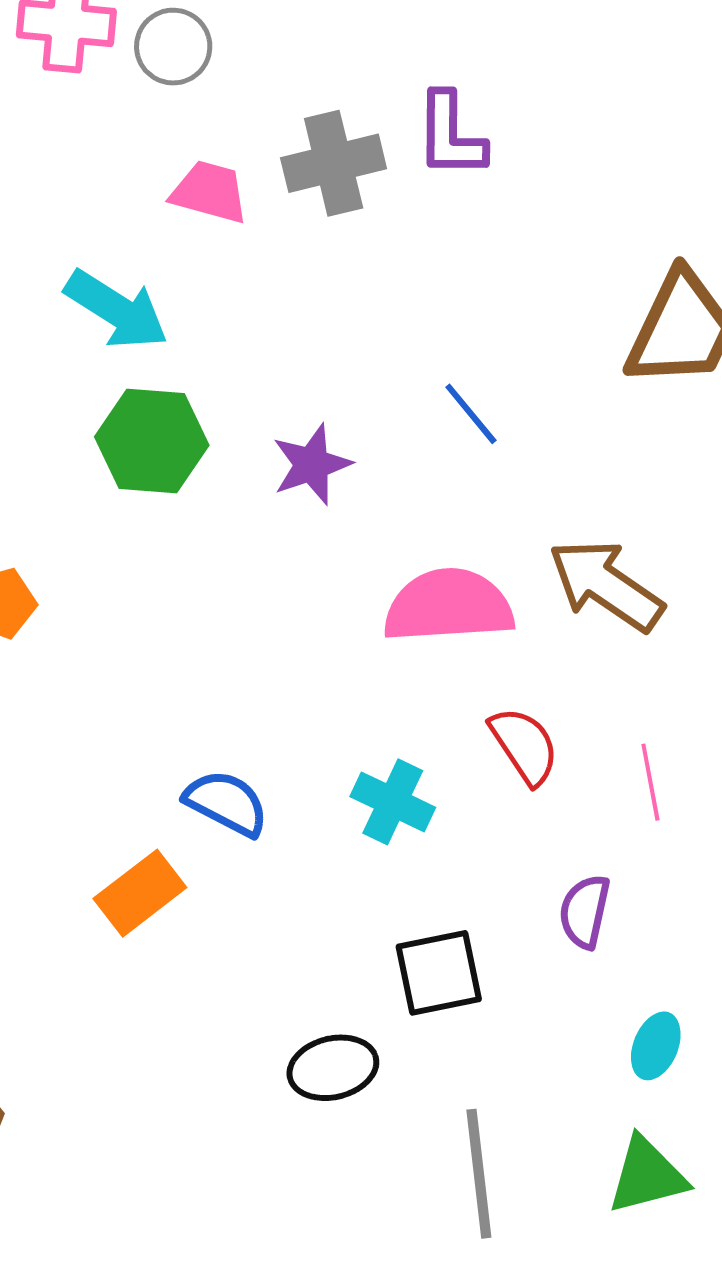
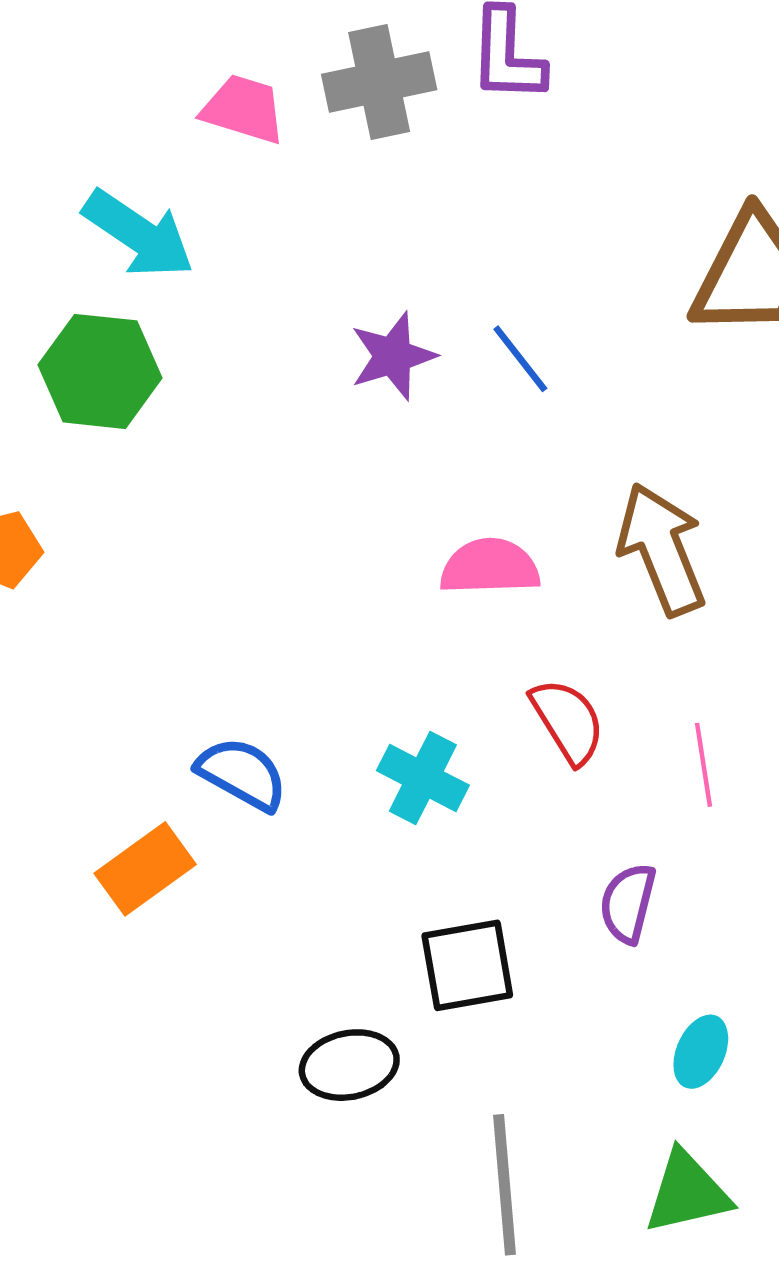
green hexagon: (152, 441) -> (100, 371), moved
purple star: (312, 464) -> (393, 356), moved
brown arrow: (606, 585) -> (662, 549), turned 32
pink semicircle: (449, 606) -> (490, 567), size x0.7

